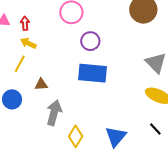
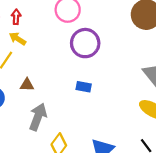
purple circle: (90, 41) -> (85, 43), size x1.4
blue rectangle: (92, 73) -> (84, 87), moved, size x0.5

